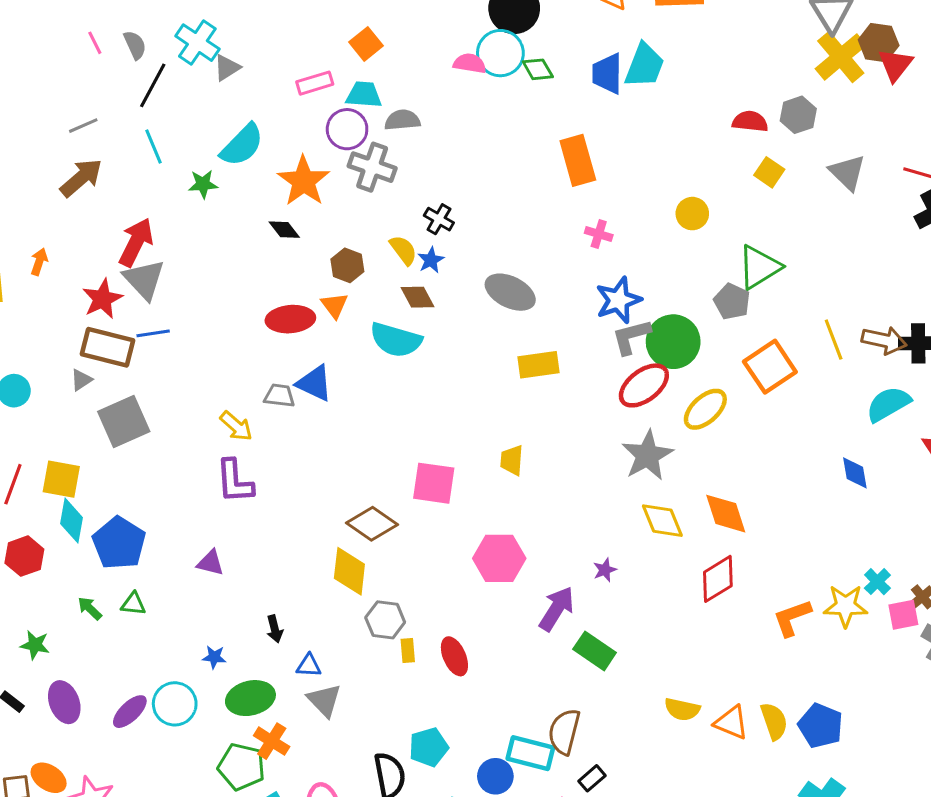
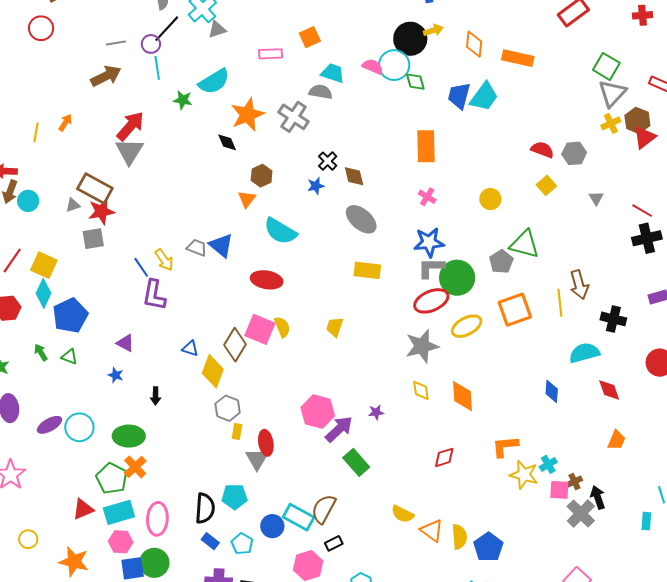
yellow cross: (841, 57) -> (611, 123), size x0.6
cyan trapezoid: (364, 95) -> (333, 73), moved
purple circle: (347, 129) -> (151, 44), moved, size x0.7
gray triangle: (847, 172) -> (596, 198), size x0.6
yellow semicircle: (403, 250) -> (282, 327), moved
green triangle: (759, 267) -> (524, 244), turned 32
brown diamond: (417, 297) -> (354, 176), moved
red star: (102, 299) -> (101, 211), moved
red ellipse: (290, 319) -> (267, 280), moved
blue line: (153, 333) -> (141, 267), moved, turned 50
brown arrow: (884, 340) -> (579, 285), moved, turned 48
gray square: (124, 422) -> (93, 239), size x0.7
pink square: (434, 483) -> (260, 329), moved
yellow diamond: (662, 521) -> (421, 390), size x0.7
brown diamond: (372, 524) -> (235, 345), turned 72
pink hexagon: (499, 558) -> (318, 412), moved
red diamond: (718, 579) -> (444, 457), moved, size x0.7
orange L-shape: (792, 618) -> (505, 446), moved
blue star: (214, 657) -> (116, 375), moved
blue triangle: (309, 666) -> (190, 349), moved
gray triangle: (324, 700) -> (257, 459), moved

